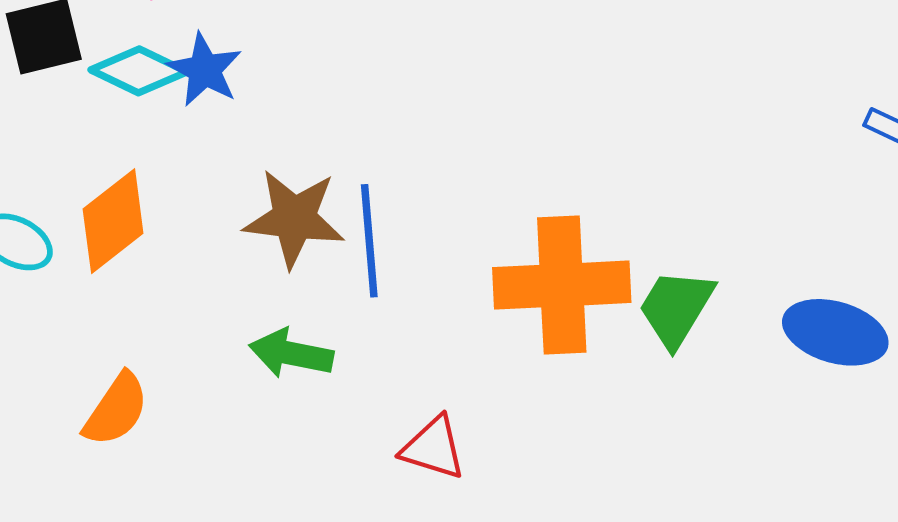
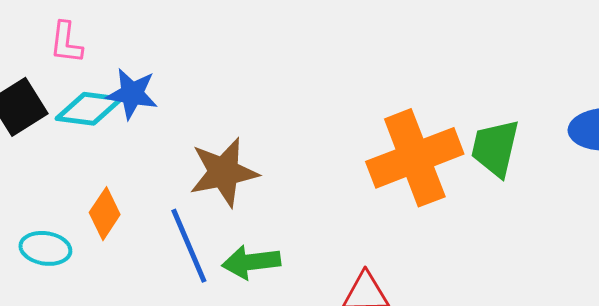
orange diamond: (113, 221) -> (105, 214), size x0.7
blue line: (369, 241) -> (189, 246), moved

